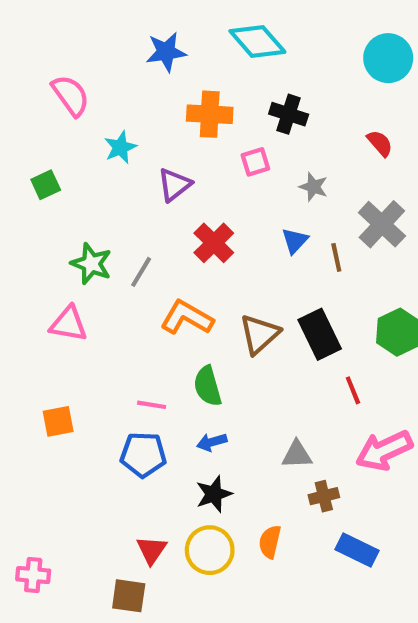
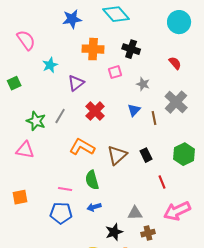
gray line: (141, 272) -> (60, 116), moved
black rectangle: (320, 334) -> (146, 155), size x0.6
black star: (214, 494) -> (114, 232), moved

